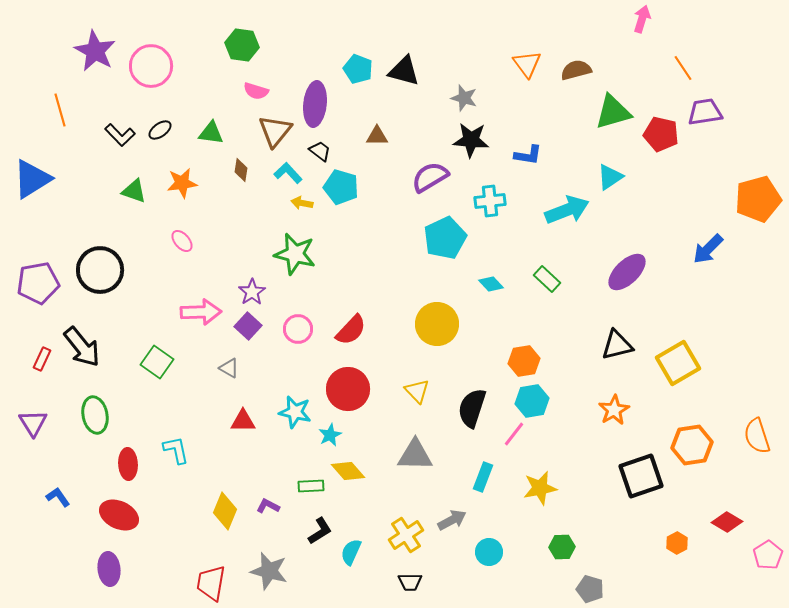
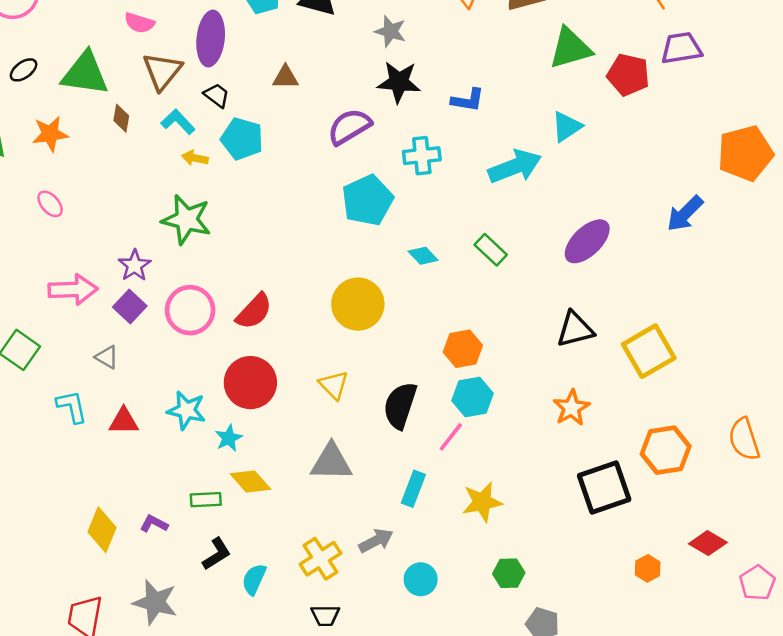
green triangle: (211, 133) -> (85, 74), size x1.6
pink circle: (298, 329) -> (190, 310), size x1.4
cyan L-shape: (176, 450) -> (72, 407), moved

